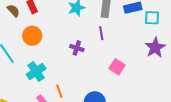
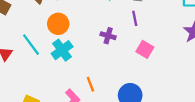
pink square: (117, 67) -> (145, 49), moved
cyan cross: (36, 72) -> (62, 50), moved

